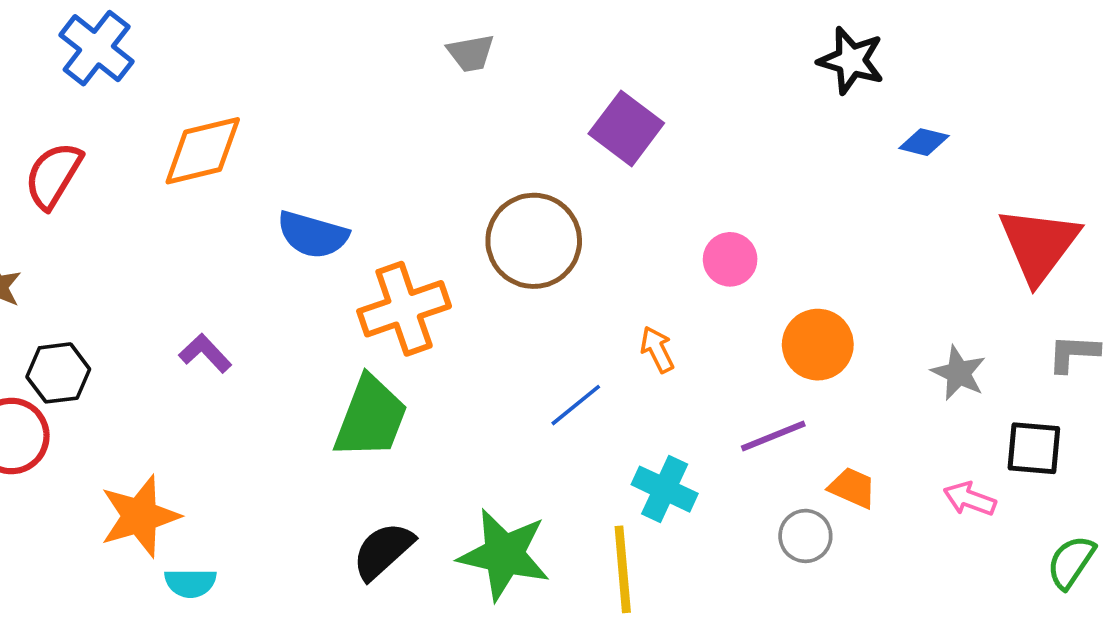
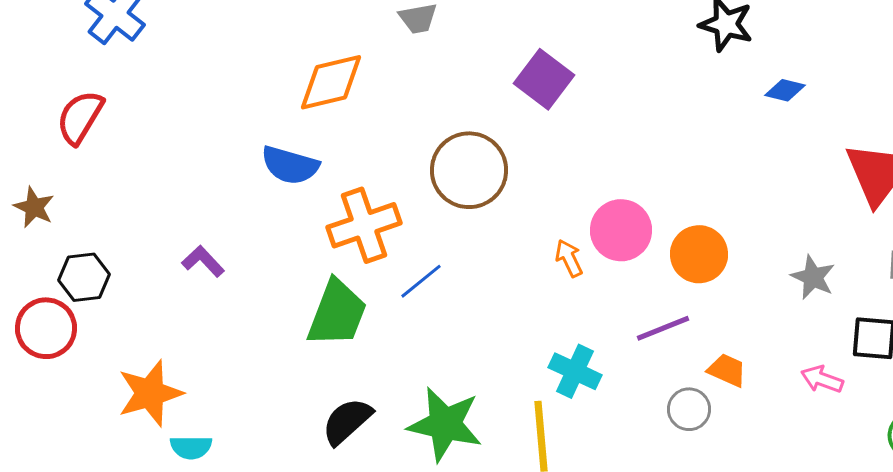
orange diamond: (203, 151) -> (331, 82), moved
pink circle: (730, 259) -> (621, 230), moved, size x1.4
blue line: (576, 405) -> (421, 281), moved

